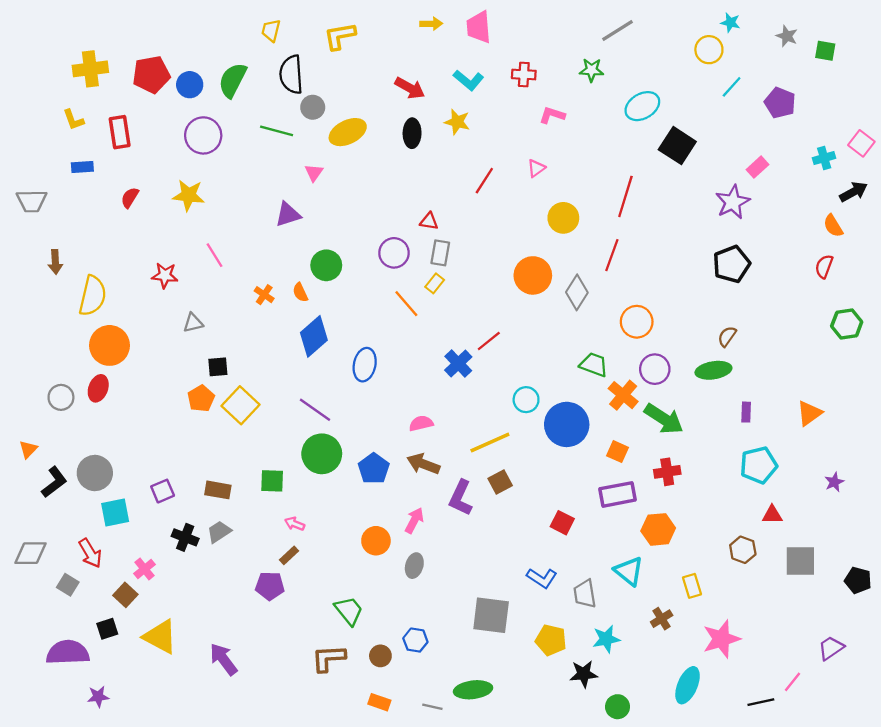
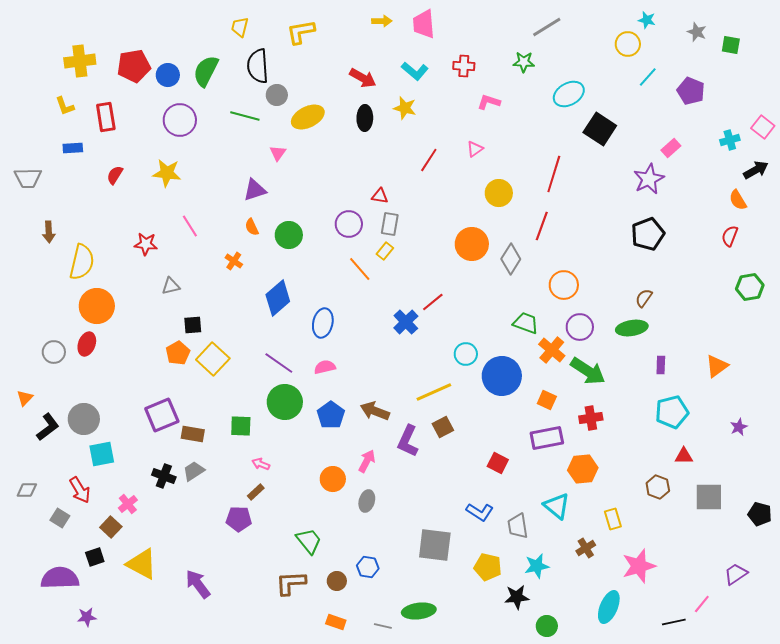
orange semicircle: (300, 292) -> (252, 227), moved
pink semicircle: (421, 423) -> (325, 367), moved
purple square: (163, 491) -> (162, 415), moved, size x1.6
gray diamond: (30, 553) -> (27, 490), size x0.7

